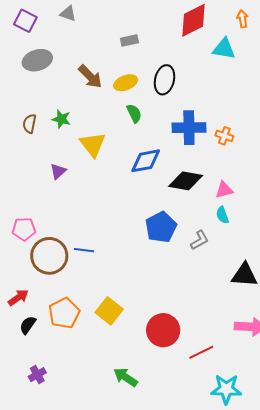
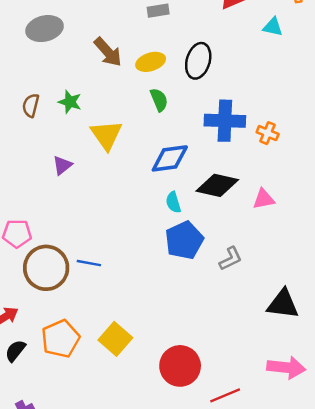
cyan triangle: (224, 49) -> (273, 27), size x0.7
cyan semicircle: (222, 215) -> (173, 202), moved

